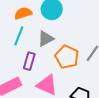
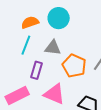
gray triangle: (46, 39) -> (53, 48), turned 36

